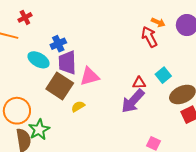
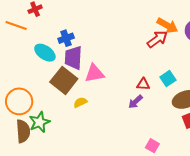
orange arrow: (158, 22) -> (167, 25), size x1.5
red arrow: (149, 37) -> (157, 39), turned 75
purple arrow: (133, 101) -> (135, 102), size x0.6

